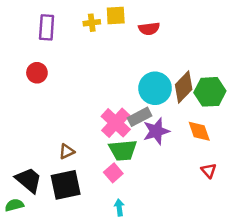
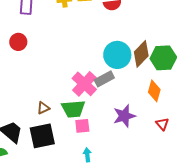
purple star: (156, 131) -> (124, 116), moved
orange diamond: (199, 131) -> (154, 91), turned 35
green trapezoid: (123, 150) -> (73, 109), moved
pink square: (113, 173) -> (82, 126), turned 35

